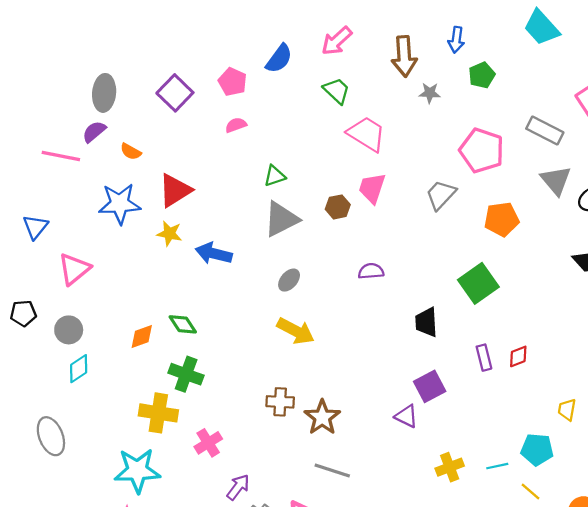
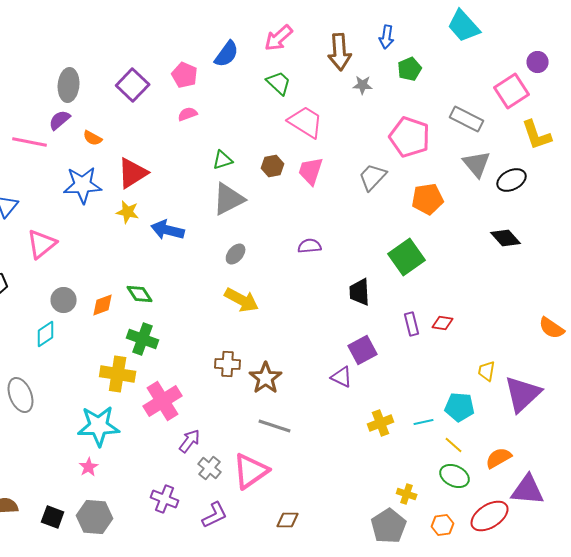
brown hexagon: (338, 207) -> (273, 166), moved
gray circle: (69, 330) -> (64, 300), moved
red diamond: (518, 356) -> (443, 323), turned 30
pink cross: (208, 443) -> (163, 401), size x1.5

